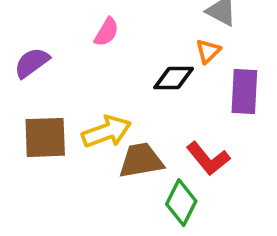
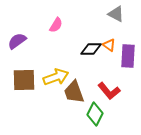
orange triangle: (208, 51) -> (109, 45), moved, turned -40
brown trapezoid: (141, 160) -> (74, 92), turned -100

